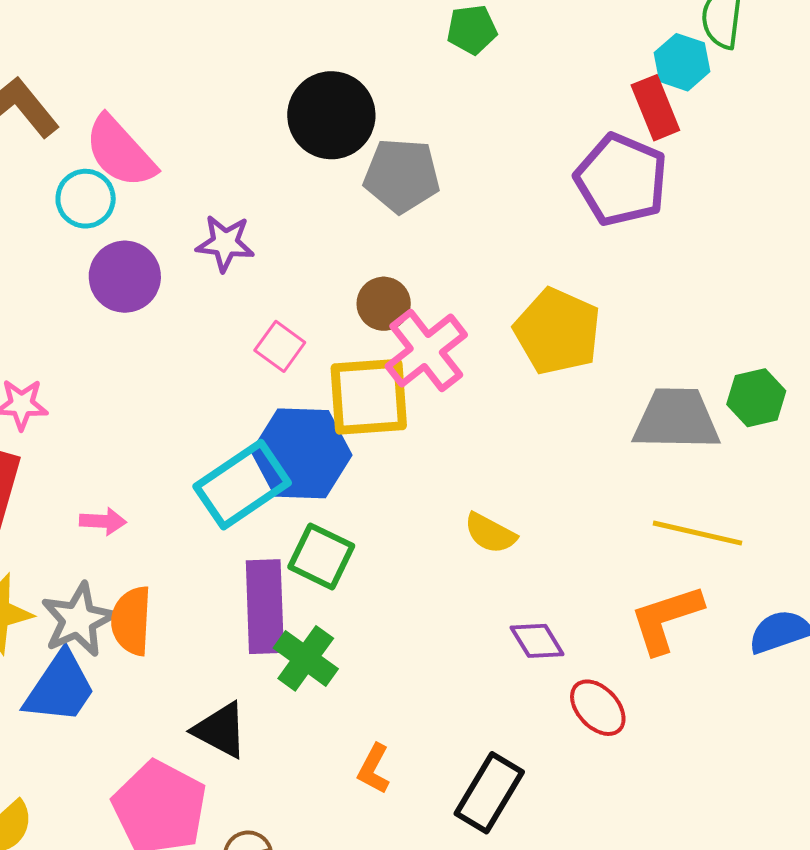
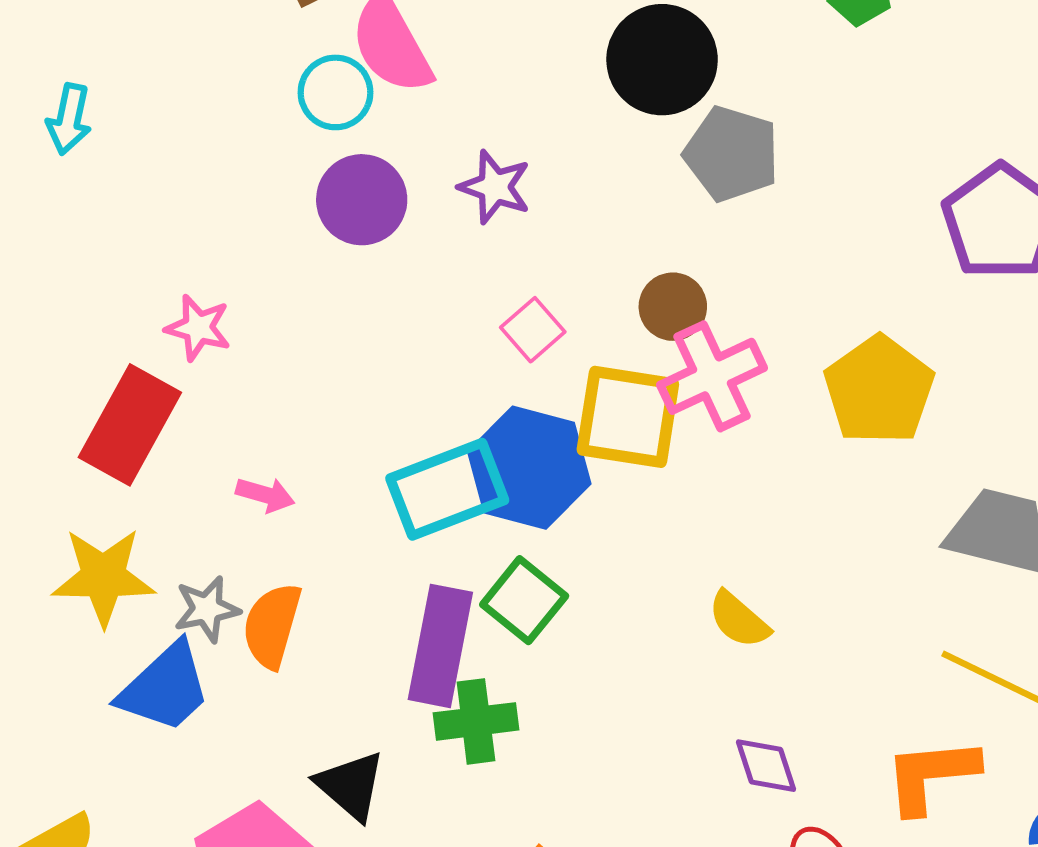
gray star: (78, 620) -> (207, 609), size x0.7
green cross: (306, 658) -> (476, 721), turned 34

